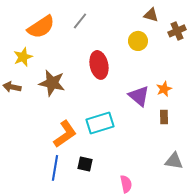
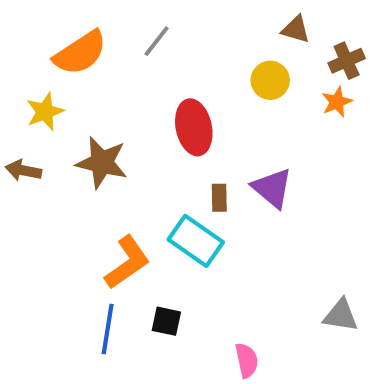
orange star: (164, 89) -> (337, 102), moved
brown rectangle: (164, 117) -> (219, 198), moved
cyan rectangle: (100, 123) -> (196, 241), turned 52

